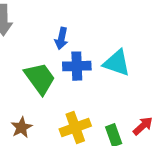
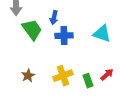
cyan triangle: (117, 63) -> (102, 34), moved
green trapezoid: (40, 78) -> (32, 30), moved

